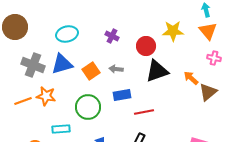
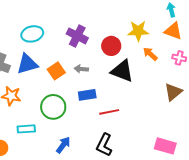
orange triangle: (208, 31) -> (173, 31), turned -30
purple cross: (112, 36) -> (77, 36), size x1.5
black triangle: (157, 71) -> (122, 71), turned 40
orange arrow: (191, 78) -> (150, 54), moved

